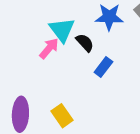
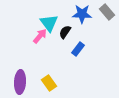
black semicircle: (85, 43) -> (65, 32), turned -104

